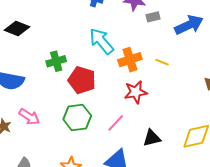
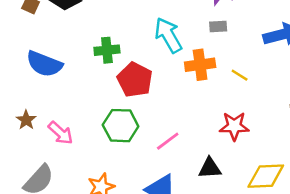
gray rectangle: (153, 17) -> (218, 27), moved
red star: (136, 92) -> (234, 126), moved
pink arrow: (29, 117) -> (61, 133), moved

